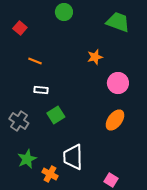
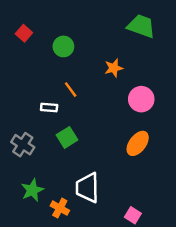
green circle: (64, 12) -> (63, 46), moved
orange line: (35, 61) -> (71, 90), moved, turned 32

